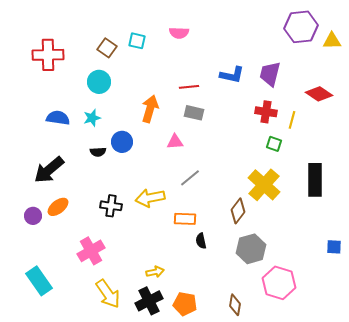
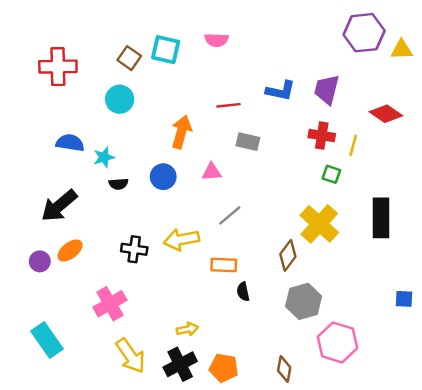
cyan square: (137, 41) -> (166, 50), size x1.4
gray rectangle: (194, 113) -> (248, 142), moved
cyan star: (92, 118) -> (104, 157), moved
blue circle: (122, 142) -> (163, 177), moved

